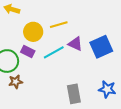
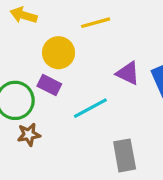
yellow line: (59, 25) -> (96, 23), moved
cyan line: (54, 52) -> (90, 108), moved

